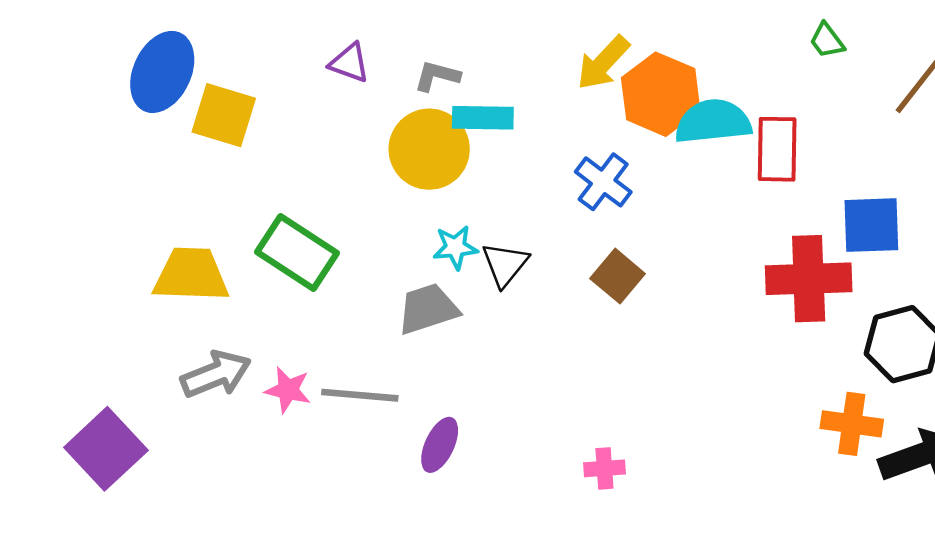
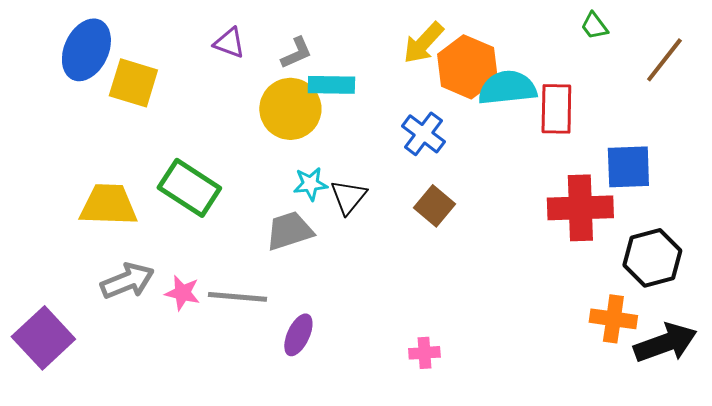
gray L-shape: (437, 76) -> (296, 53), turned 141

